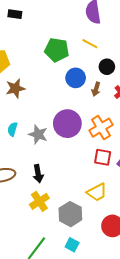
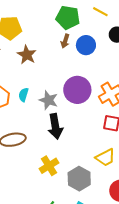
brown star: (15, 88) -> (27, 55), turned -30
brown arrow: (96, 89) -> (65, 41), moved
black arrow: (38, 174) -> (55, 126), moved, size x1.4

